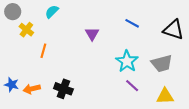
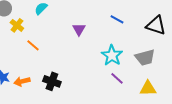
orange line: (43, 51) -> (33, 45), turned -64

